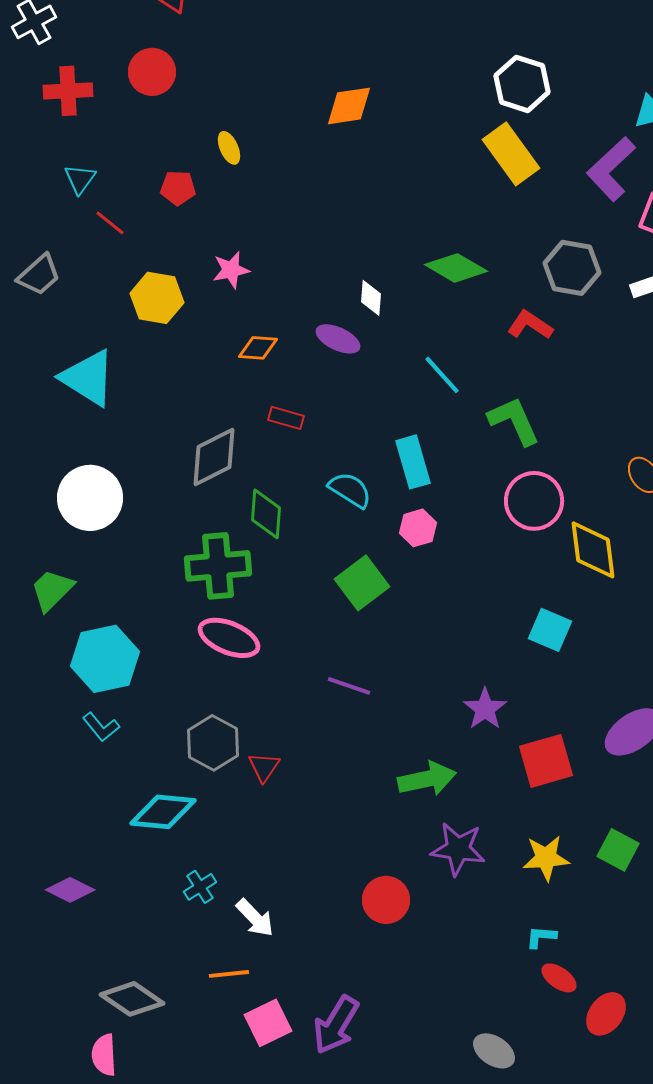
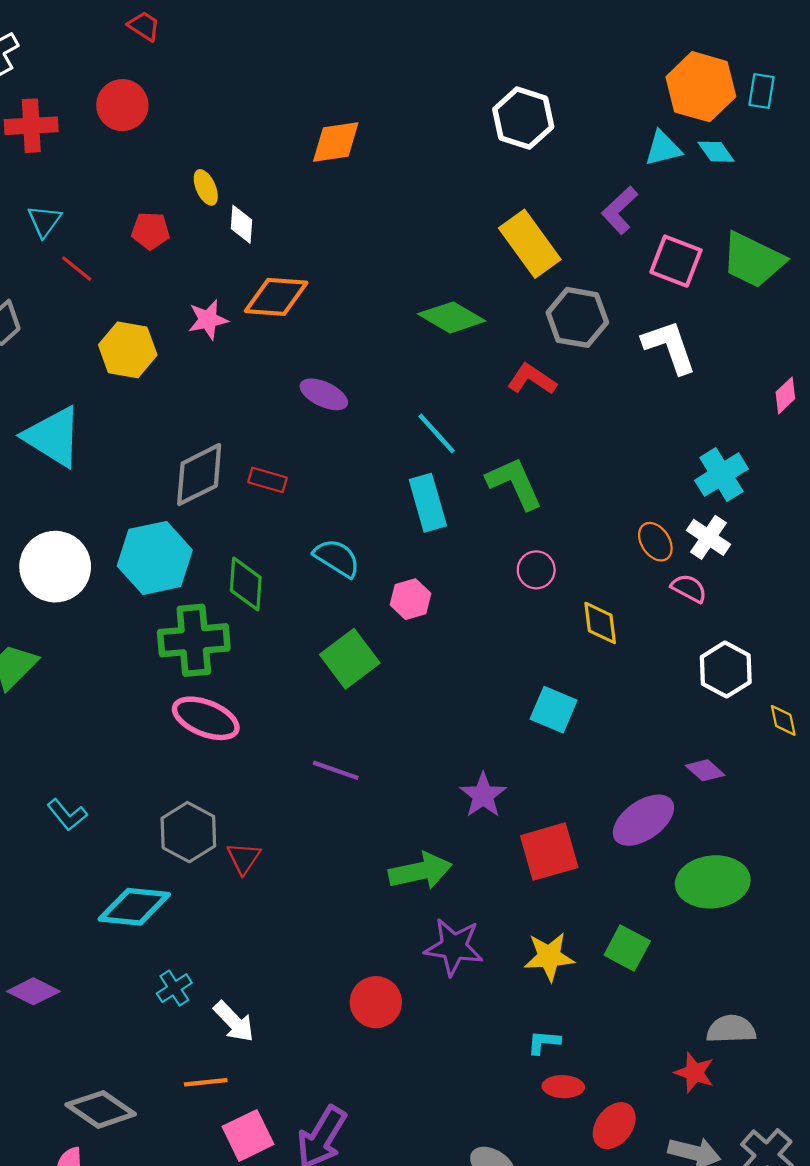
yellow rectangle: (511, 154) -> (530, 244), moved
purple L-shape: (611, 169) -> (620, 210), size x0.7
white diamond: (371, 298) -> (241, 224), moved
orange diamond: (258, 348) -> (276, 297), moved, size x1.5
gray diamond: (214, 457) -> (199, 475), moved
cyan rectangle: (413, 462) -> (428, 503), moved
pink circle: (534, 501) -> (536, 570), size x0.6
yellow diamond: (593, 550) -> (600, 623), size x0.7
cyan hexagon: (105, 659) -> (155, 558), moved
red ellipse: (559, 978) -> (563, 1087), turned -33

